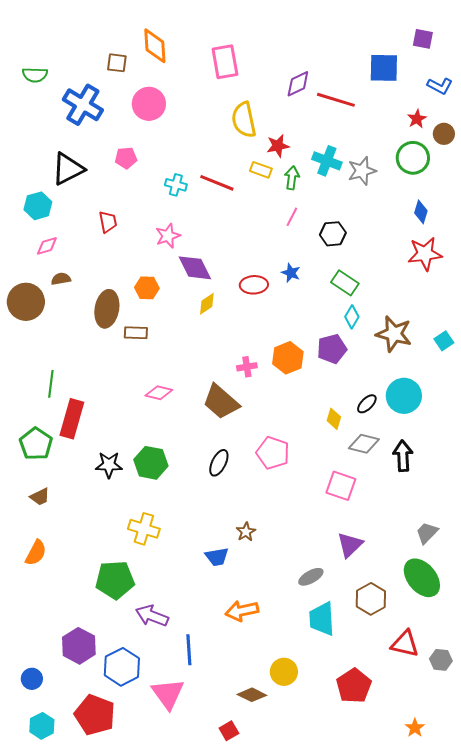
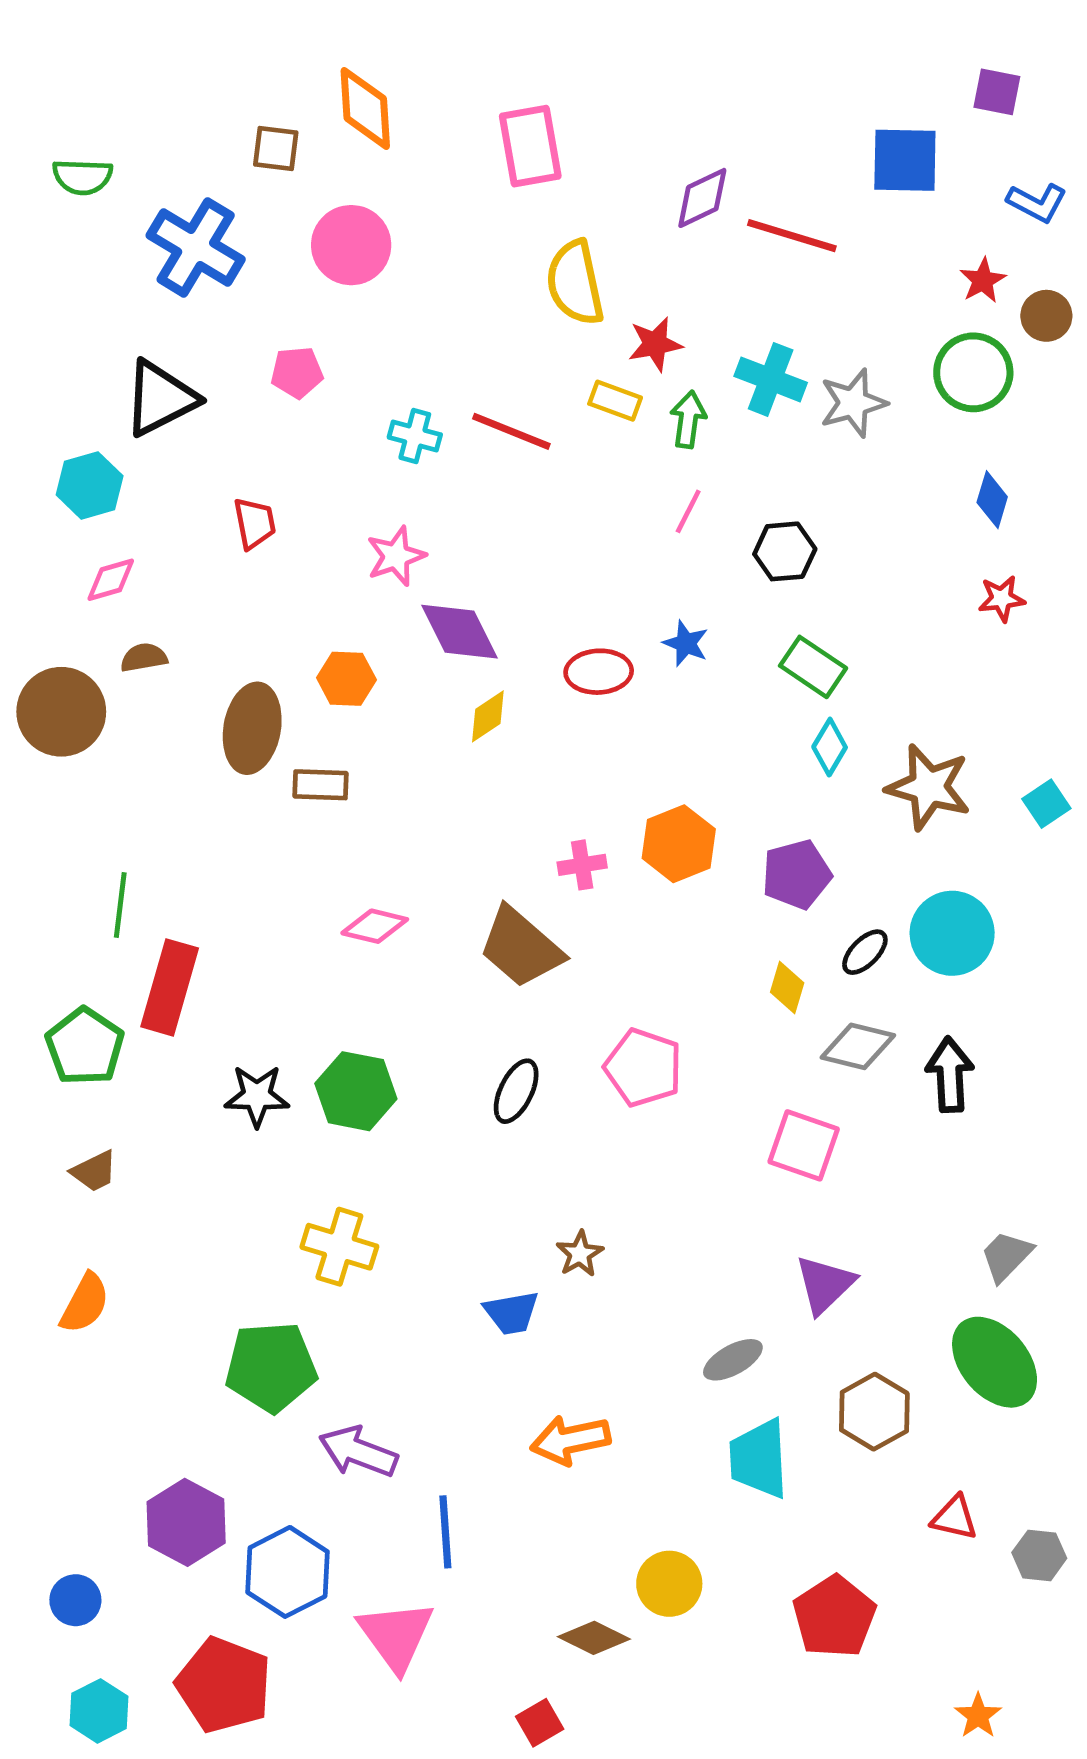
red star: (425, 254) -> (1002, 599), size x0.6
purple pentagon: (332, 349) -> (797, 874), moved
red triangle: (405, 644) -> (954, 1518), size x0.7

